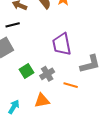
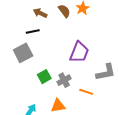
purple trapezoid: (62, 44) -> (79, 52), turned -150

